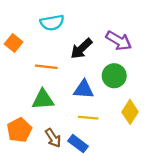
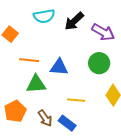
black arrow: (81, 49) -> (74, 21), moved
orange line: (46, 67) -> (29, 60), moved
blue triangle: (84, 89) -> (59, 67), moved

